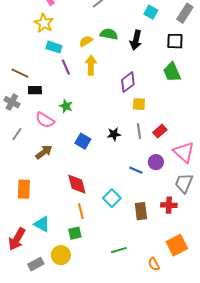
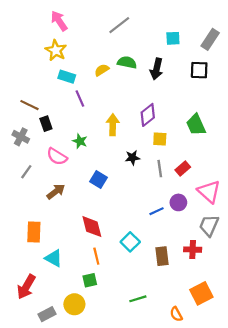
cyan square: (151, 12) -> (173, 38), turned -32
yellow arrow: (91, 65) -> (113, 125), moved
green trapezoid: (172, 72) -> (196, 125), moved
black rectangle: (35, 90) -> (46, 124), turned 72
black star: (114, 134) -> (132, 158), moved
blue line: (136, 170) -> (157, 211), turned -48
cyan triangle: (42, 224) -> (54, 258), moved

